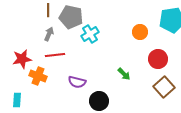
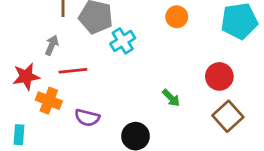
orange circle: (140, 32) -> (177, 17), moved
gray arrow: (49, 34) -> (52, 45), moved
purple semicircle: (77, 82) -> (87, 118), moved

